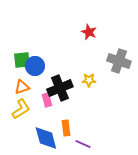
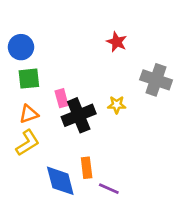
blue circle: (35, 66) -> (21, 47), moved
pink rectangle: (47, 100) -> (62, 98), moved

